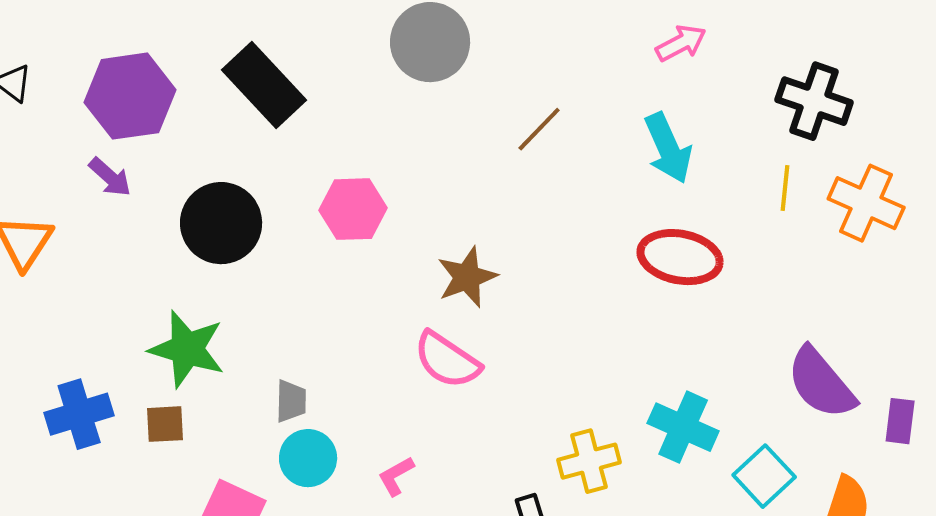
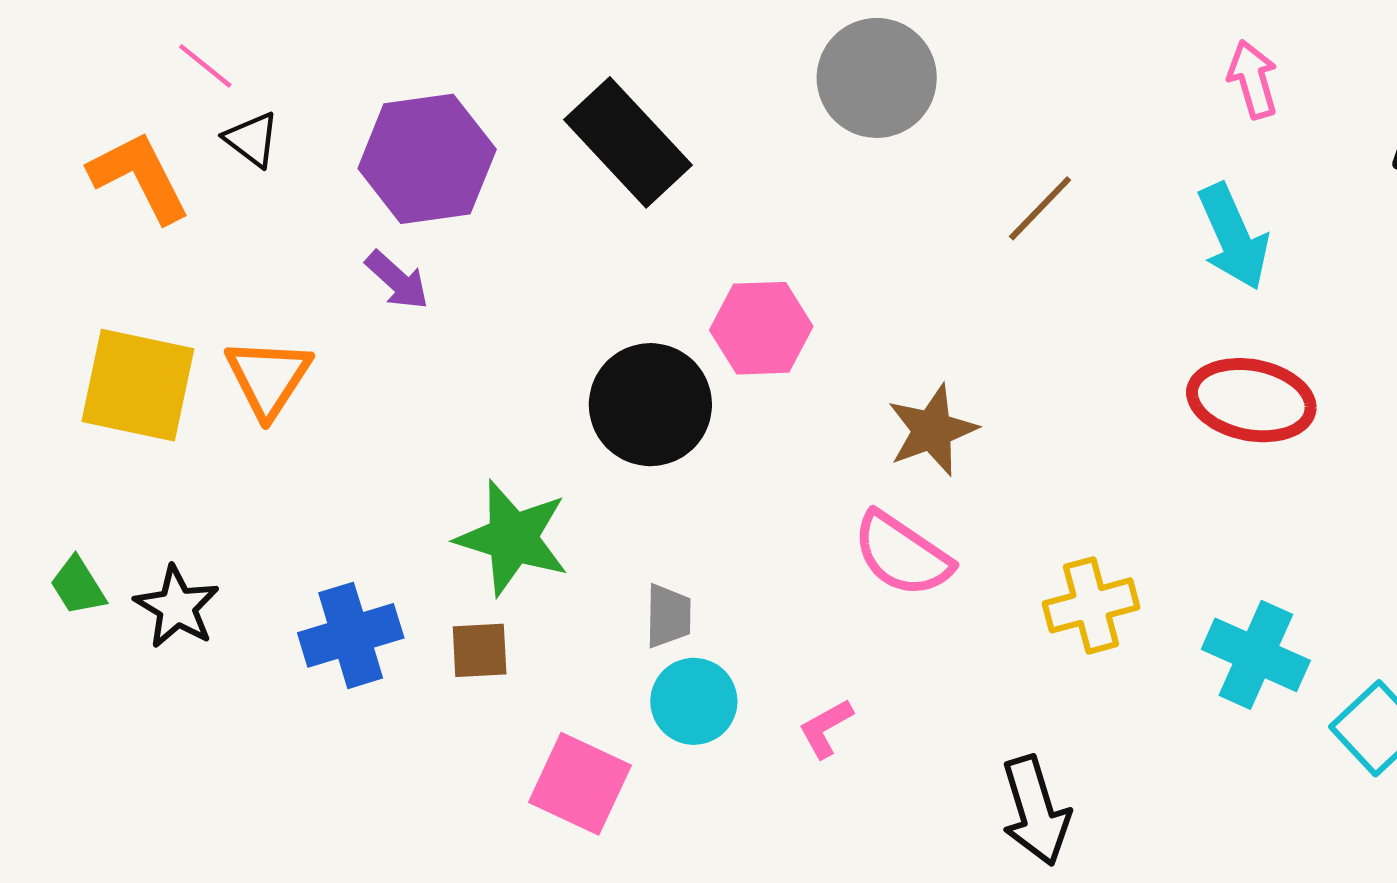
pink arrow: (681, 43) -> (1253, 79), turned -78
black circle: (221, 223) -> (650, 405), moved
yellow cross: (589, 461) -> (1091, 605), moved

